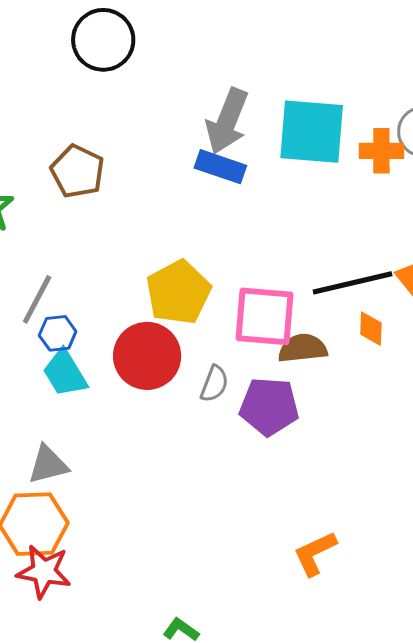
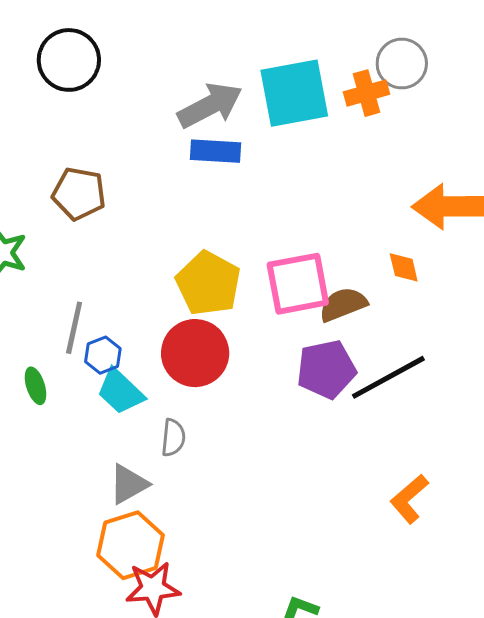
gray arrow: (227, 121) -> (210, 105), turned -124
black line: (353, 283) -> (388, 377), moved
gray semicircle: (214, 384) -> (173, 438), moved

